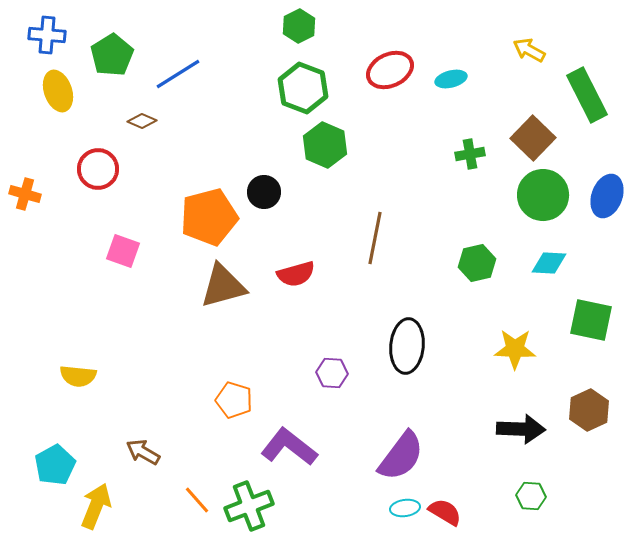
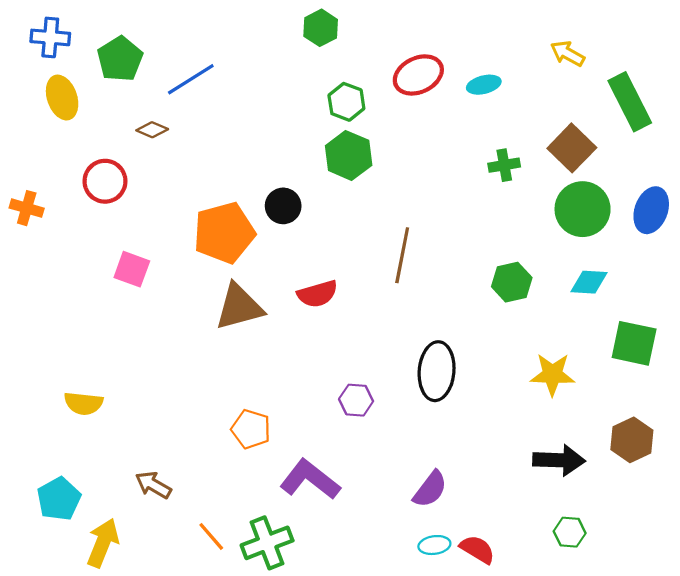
green hexagon: (303, 88) -> (346, 102), moved, size x0.7
purple semicircle: (401, 456) -> (430, 489), size x0.7

